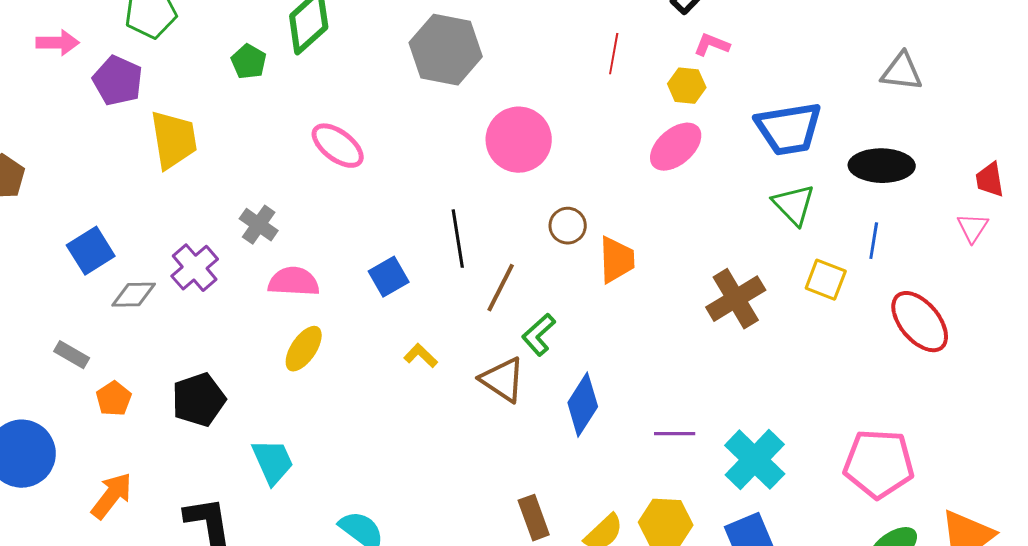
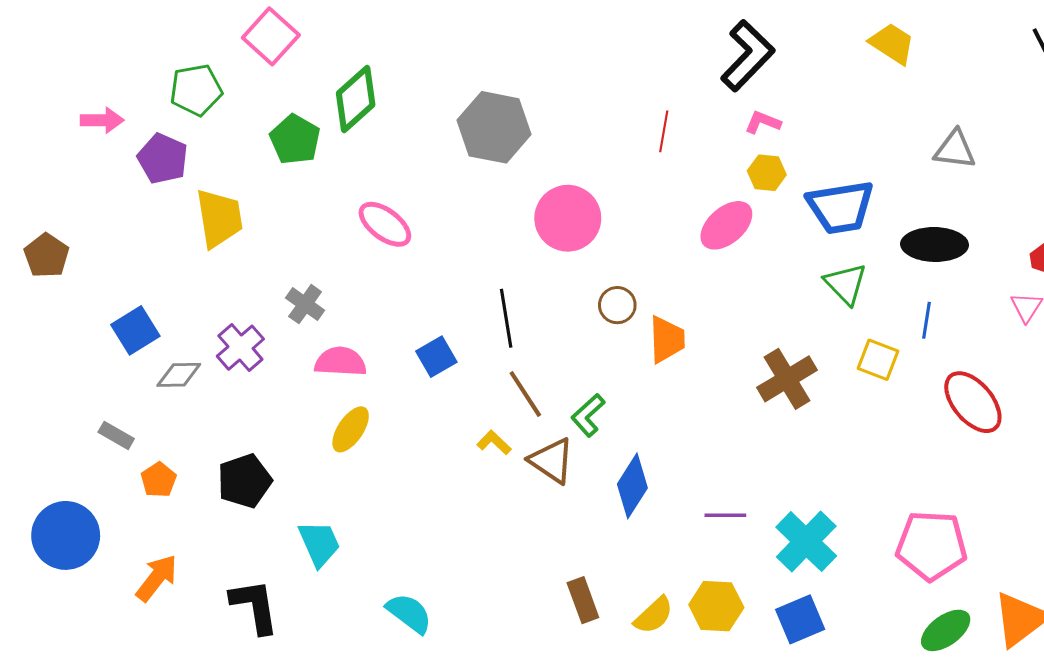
green pentagon: (249, 62) -> (295, 139), size x1.4
yellow hexagon: (687, 86) -> (767, 173), moved
brown line: (501, 288) -> (525, 394), moved, turned -60
yellow L-shape: (421, 356) -> (494, 443), moved

